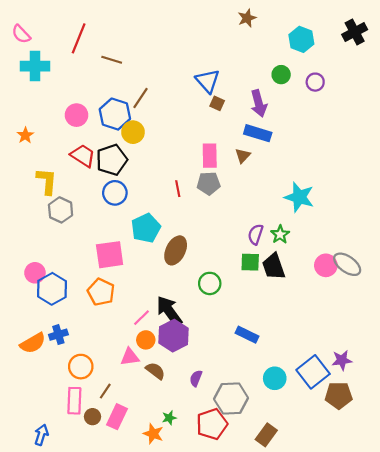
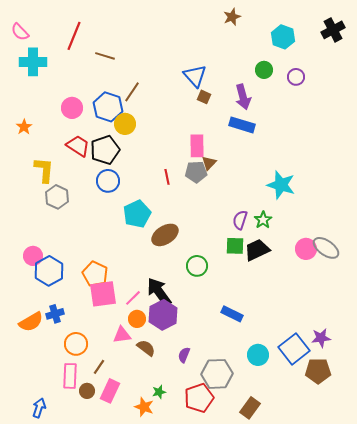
brown triangle: (243, 156) -> (209, 163), moved
brown ellipse: (176, 250) -> (165, 235), turned 32
pink square: (110, 255) -> (103, 294), moved
black trapezoid: (274, 266) -> (257, 250), turned 84

